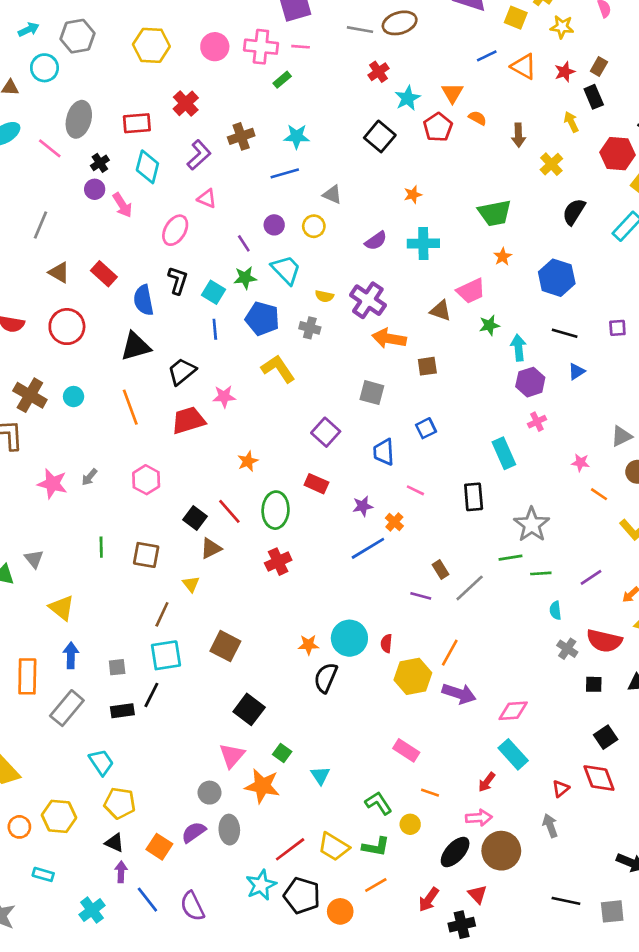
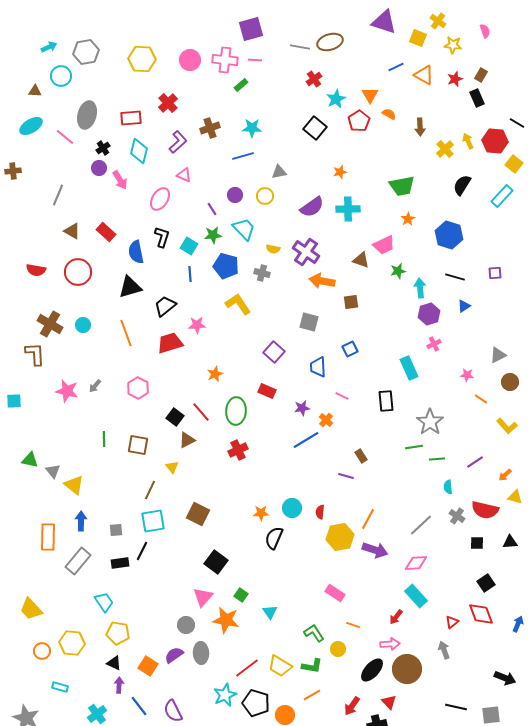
yellow arrow: (571, 122) -> (468, 141), moved
gray triangle: (332, 195) -> (279, 172), turned -35
purple semicircle: (376, 241) -> (312, 207), size x1.4
gray triangle: (34, 559) -> (53, 471), moved
gray line: (470, 588) -> (421, 525), moved
cyan circle: (349, 638) -> (292, 508), size x0.7

